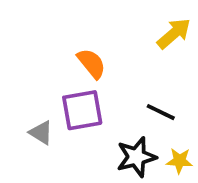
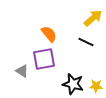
black line: (161, 112) -> (86, 42), moved
black star: (136, 157) -> (73, 84), turned 30

